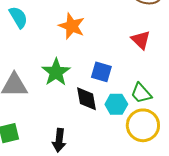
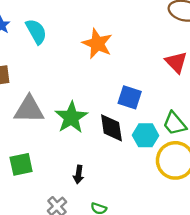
green star: (56, 72) -> (71, 117), moved
black arrow: (59, 140) -> (78, 174), size x0.7

